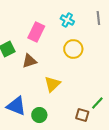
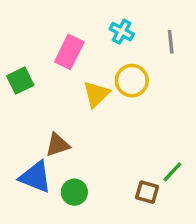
gray line: (98, 18) -> (171, 42), moved
brown triangle: (29, 61) -> (57, 145), moved
yellow triangle: (52, 84) -> (96, 94), moved

